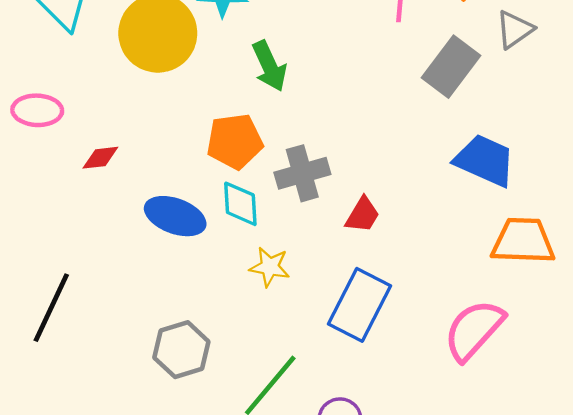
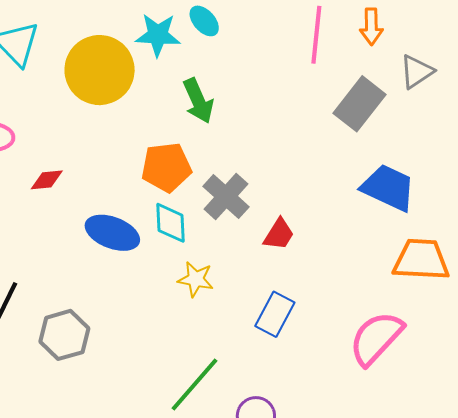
gray cross: (302, 173) -> (226, 197), turned -33
blue rectangle: (359, 305) -> (275, 314), size x0.7
gray hexagon: (181, 350) -> (64, 335), moved

